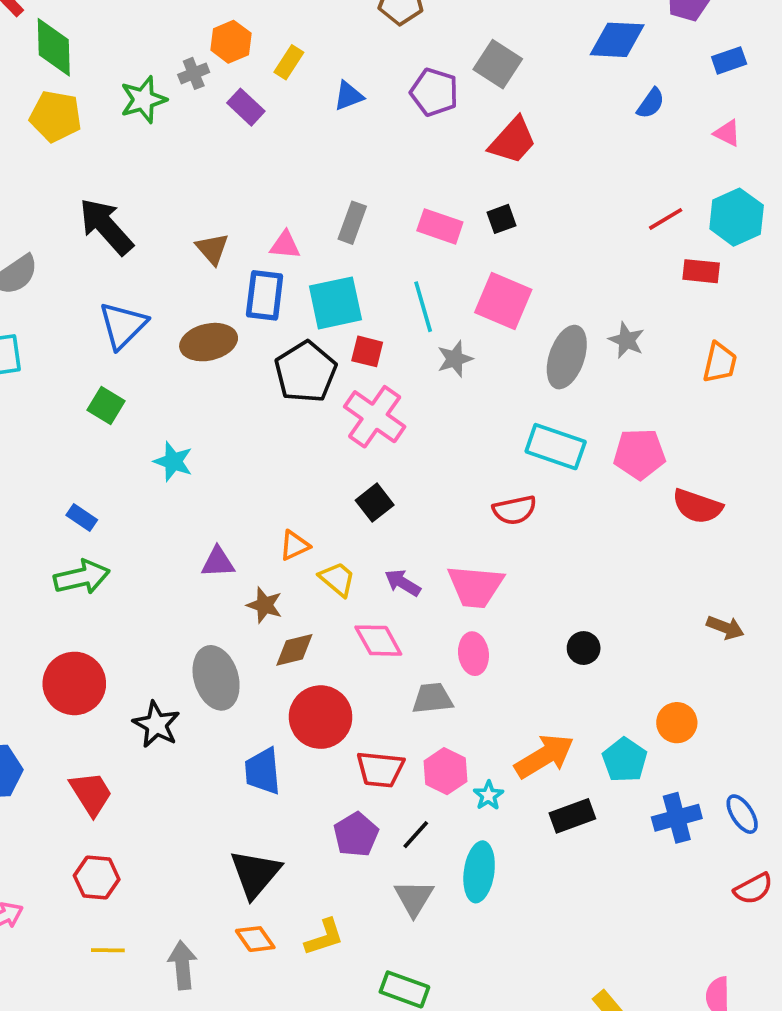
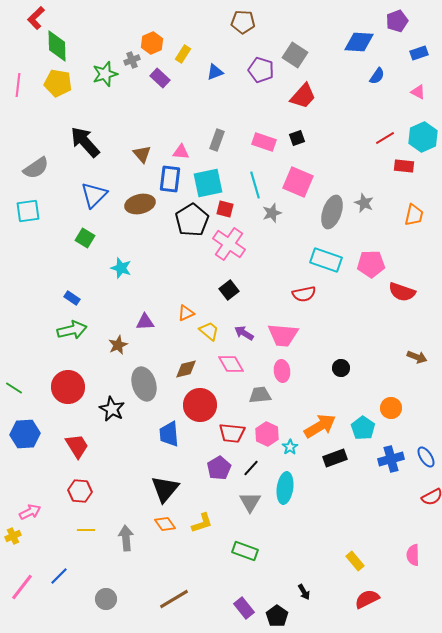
brown star: (265, 605) -> (118, 345), moved, turned 30

